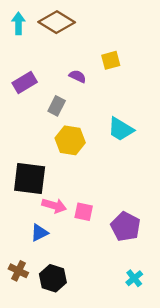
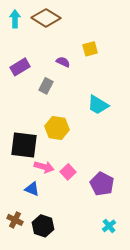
yellow hexagon: (70, 140) -> (57, 128), moved
pink square: (84, 212) -> (68, 172), turned 35
blue triangle: (39, 233) -> (32, 189), turned 49

